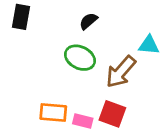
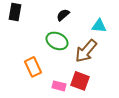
cyan triangle: (149, 45) -> (99, 26), moved
orange rectangle: (53, 113) -> (33, 67), moved, turned 60

